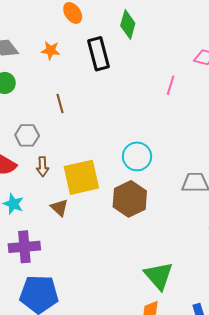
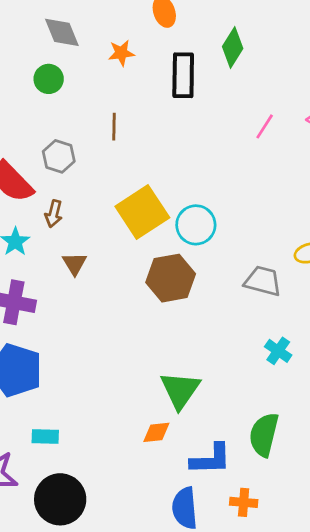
orange star: (51, 50) -> (121, 53), turned -30
pink line: (171, 85) -> (265, 126), moved
brown arrow: (43, 167) -> (54, 214), moved
yellow square: (81, 177) -> (142, 212), moved, turned -36

